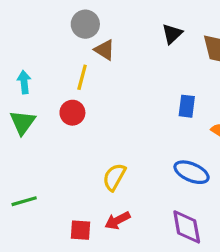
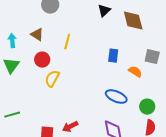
brown triangle: (105, 50) -> (37, 35), moved
yellow line: (82, 77) -> (67, 42), moved
yellow semicircle: (114, 177) -> (52, 79), moved

